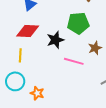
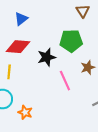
pink line: (74, 61) -> (65, 81), turned 48

